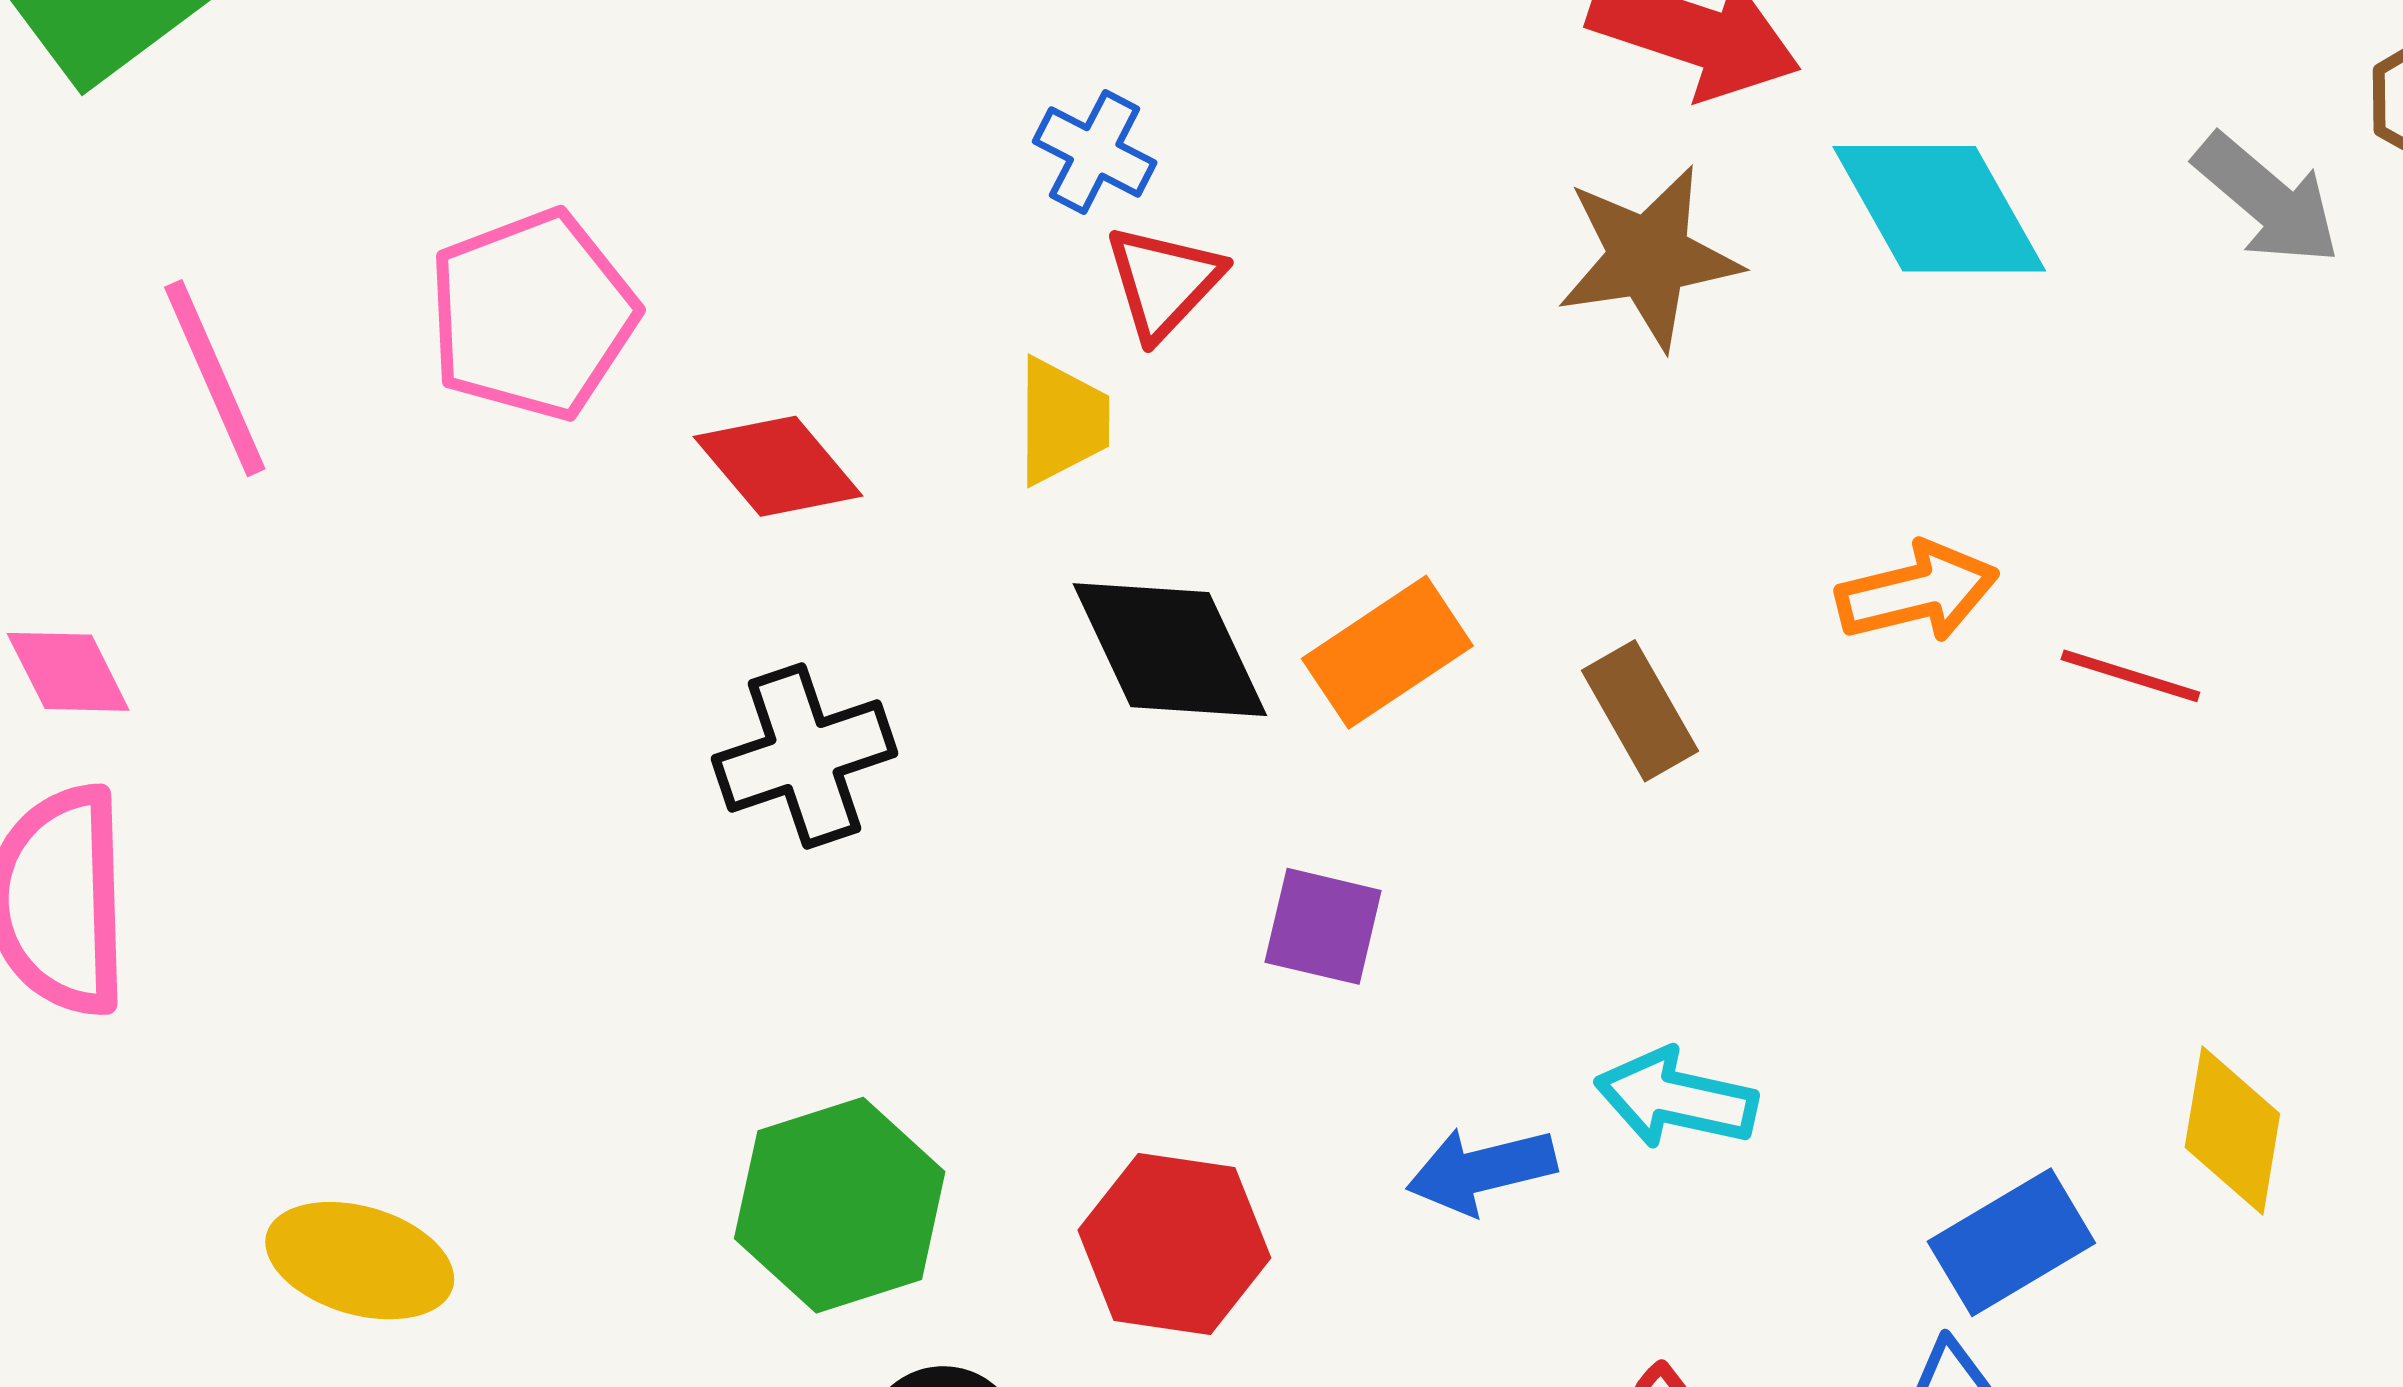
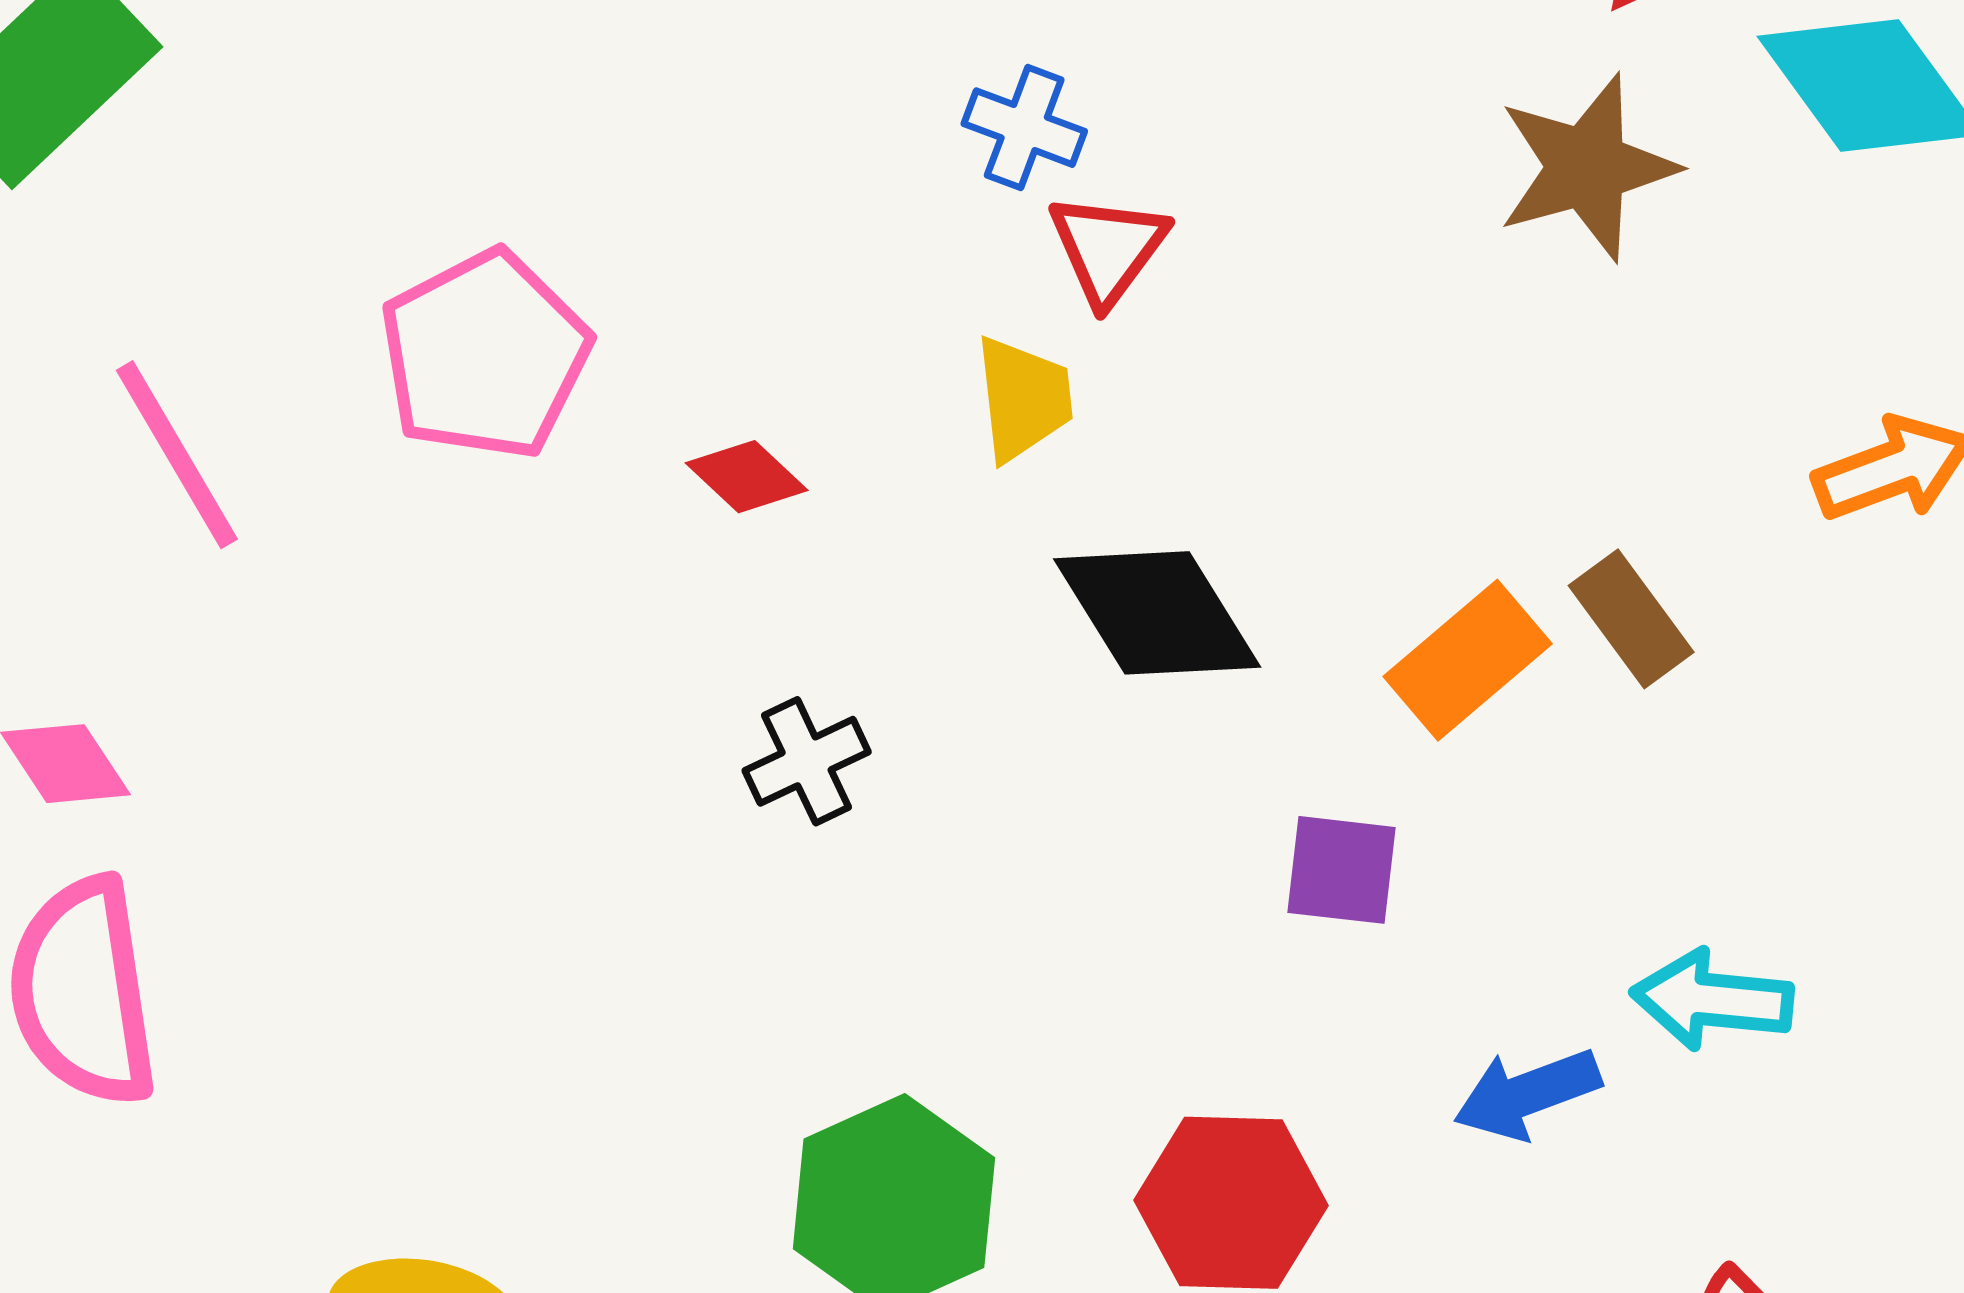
red diamond: (778, 466) -> (747, 477), size x0.7
orange rectangle: (1387, 652) -> (1468, 660), moved
black cross: (804, 756) -> (807, 761), size x0.7

